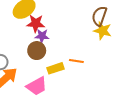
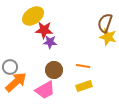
brown circle: (37, 51) -> (54, 70), moved
yellow rectangle: (55, 68) -> (84, 86), moved

